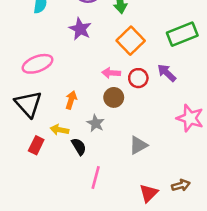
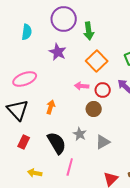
brown circle: (114, 97) -> (94, 109), moved
gray star: (96, 123) -> (80, 134), moved
yellow arrow: (59, 130) -> (35, 173), moved
black semicircle: (79, 147) -> (57, 143), size x1.6

